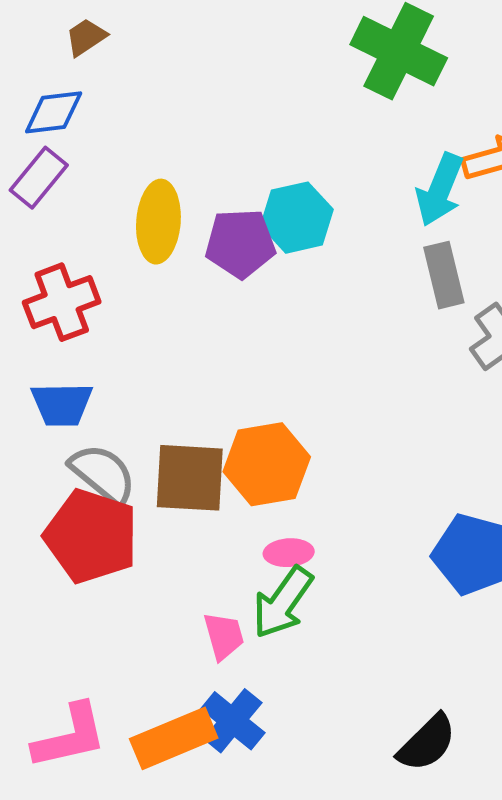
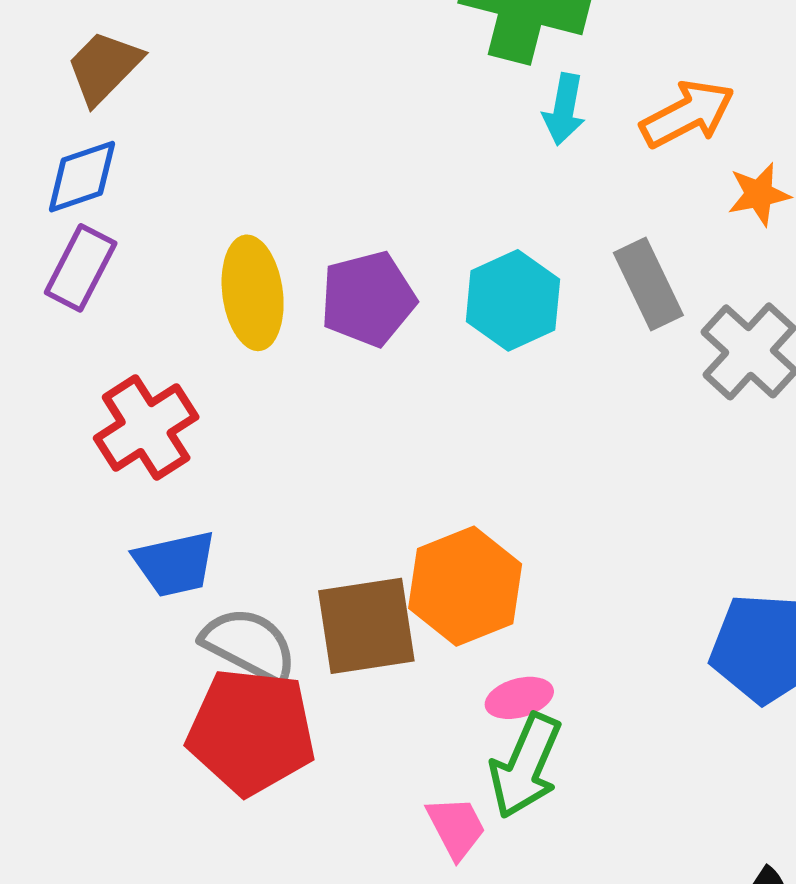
brown trapezoid: (86, 37) -> (104, 67), size x1.4
cyan arrow: (440, 190) -> (564, 109), moved, size x0.7
cyan hexagon: (297, 218) -> (513, 300), moved

